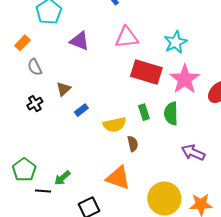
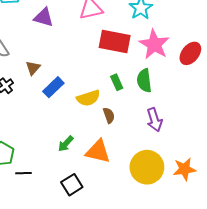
blue rectangle: (81, 110) -> (53, 87), size x1.5
purple arrow: (193, 153) -> (154, 120), moved, turned -125
green arrow: (62, 178) -> (66, 144), moved

